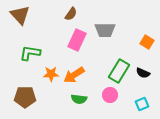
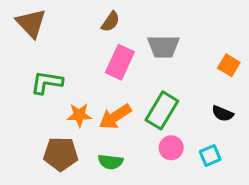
green rectangle: (119, 71) -> (162, 110), moved
brown pentagon: (25, 97) -> (61, 154), moved
green semicircle: (79, 99) -> (110, 162), moved
cyan square: (142, 104) -> (210, 156), moved

